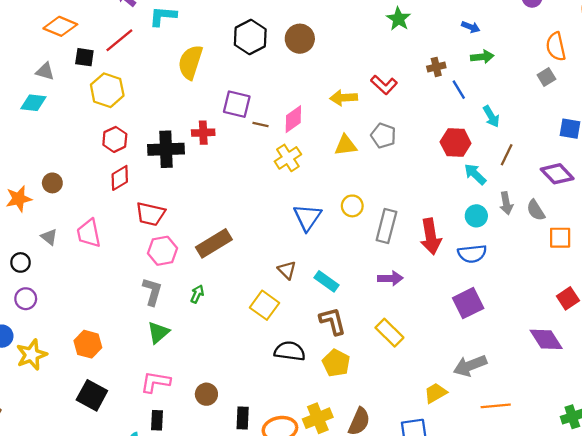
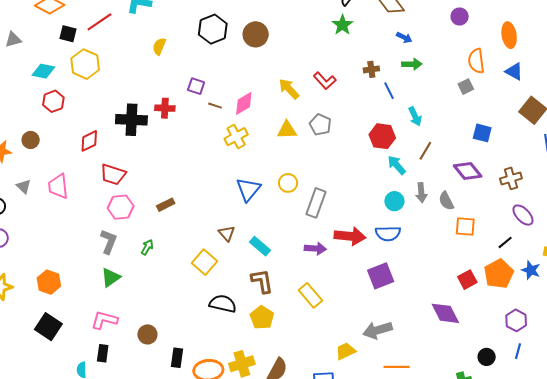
yellow semicircle: (190, 62) -> (159, 46), size x0.6
gray triangle: (45, 71) -> (13, 40), moved, turned -36
yellow arrow: (344, 98) -> (289, 89), turned 45
cyan diamond: (33, 103) -> (43, 71), moved
purple square: (237, 104) -> (196, 86), size x0.7
red hexagon: (115, 139) -> (53, 101), moved
red arrow: (431, 236) -> (350, 236), moved, turned -80
brown rectangle: (214, 243) -> (166, 205), size x0.6

